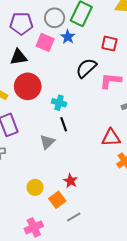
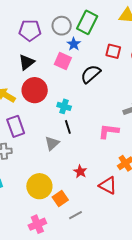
pink square: (45, 42) -> (63, 61), moved
black triangle: (19, 57) -> (27, 62), turned -30
pink L-shape: (111, 81) -> (109, 131), moved
red triangle: (111, 138) -> (108, 185), moved, turned 30
red star: (70, 181) -> (80, 171), moved
yellow circle: (35, 187) -> (39, 186), size x1.6

